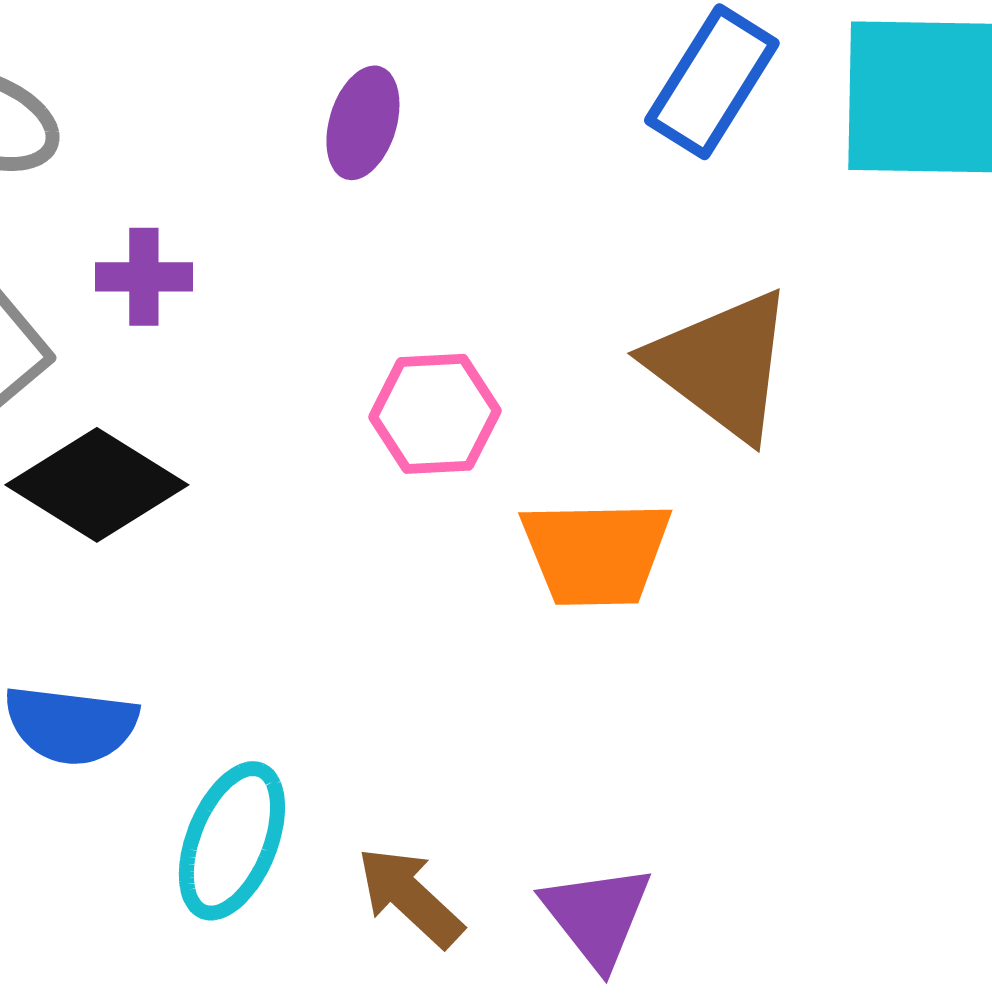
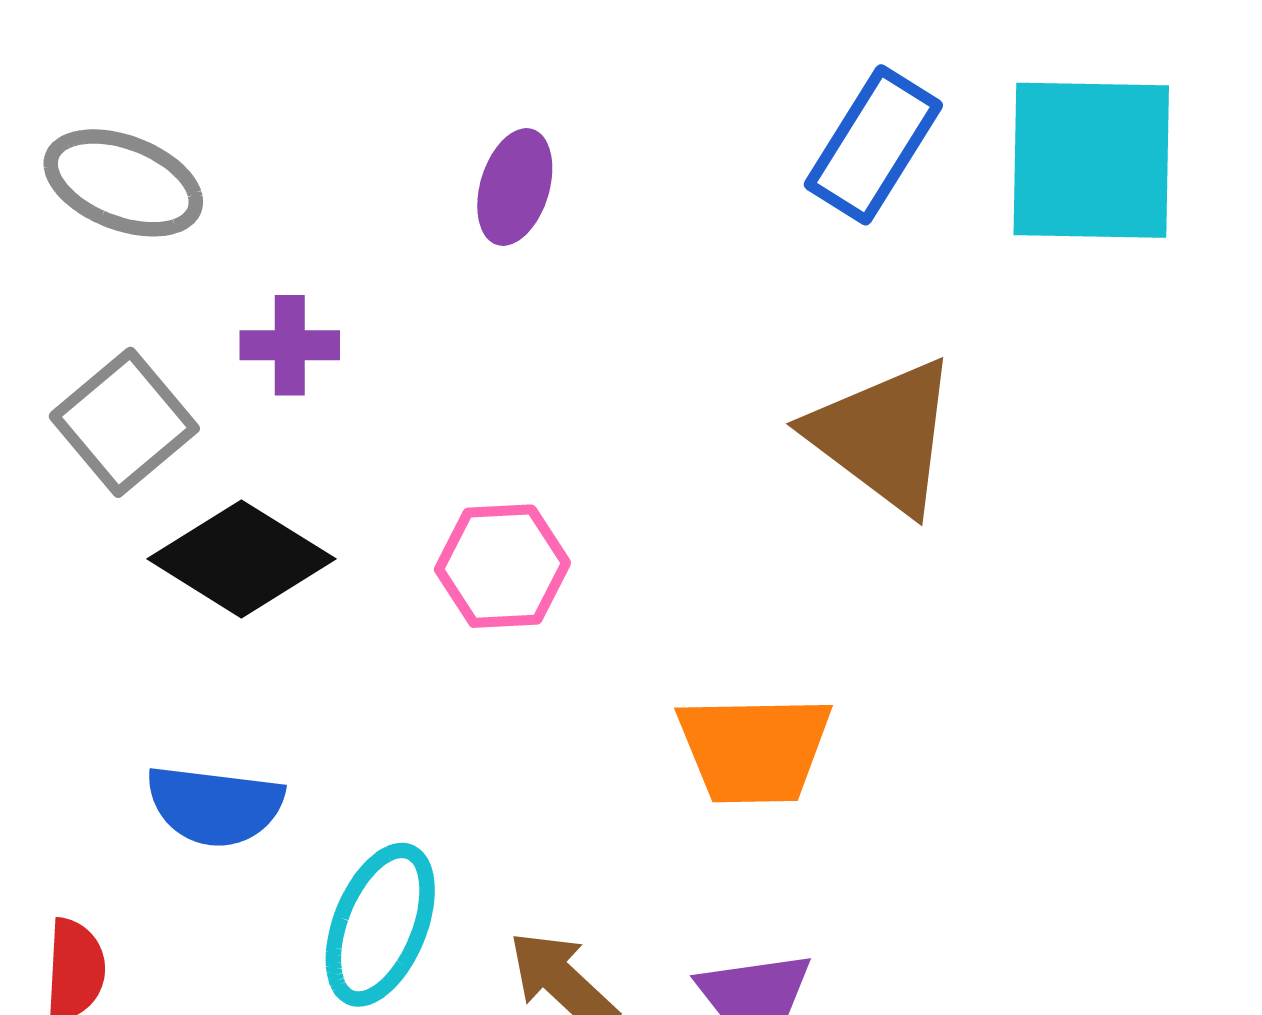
pink hexagon: (435, 414) -> (502, 566), moved
orange trapezoid: (596, 553) -> (754, 749), moved

